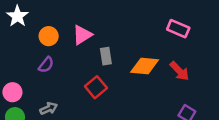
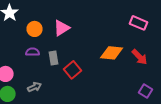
gray rectangle: (106, 56) -> (54, 58), moved
purple semicircle: (46, 65) -> (33, 52), turned -128

